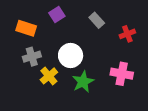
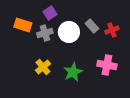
gray rectangle: (97, 20) -> (92, 26), moved
white circle: (71, 56) -> (69, 32), moved
gray cross: (32, 57) -> (45, 33), moved

